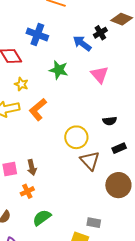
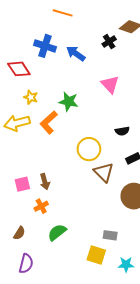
blue arrow: (82, 43) -> (76, 53), moved
green star: (59, 70) -> (69, 102), moved

